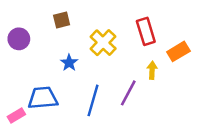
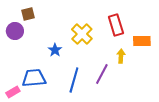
brown square: (62, 20) -> (28, 14), moved
orange rectangle: (178, 51) -> (142, 41), turned 30

